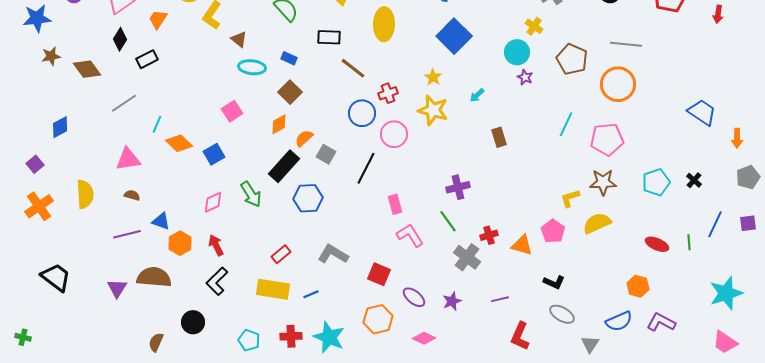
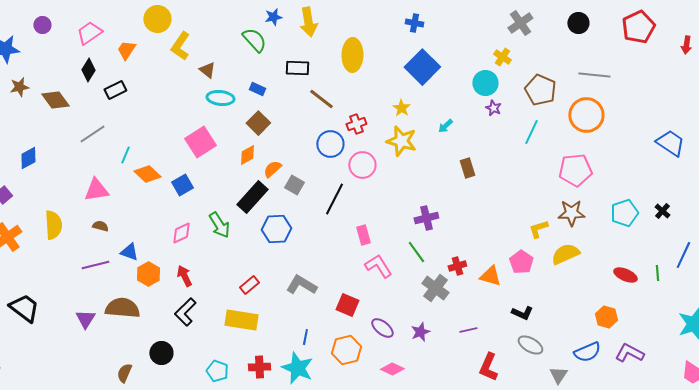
pink square: (232, 111) -> (200, 142), size x1.4
cyan line: (566, 124) -> (531, 132), moved
blue line: (311, 294) -> (305, 337), moved, turned -56

